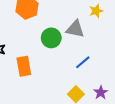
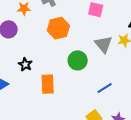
gray triangle: (75, 29) -> (103, 44), moved, turned 30

